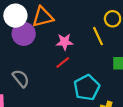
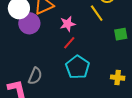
gray semicircle: (21, 78) -> (35, 76), moved, turned 72
cyan pentagon: (87, 88) -> (78, 67), moved

